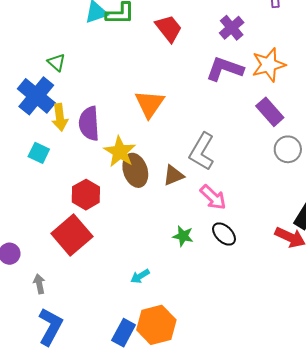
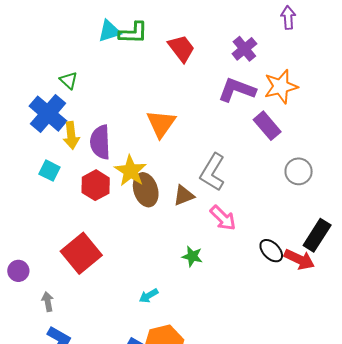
purple rectangle: (270, 112) -> (267, 126), moved
red hexagon: (86, 195) -> (96, 185), moved
black ellipse: (224, 234) -> (271, 251), moved

